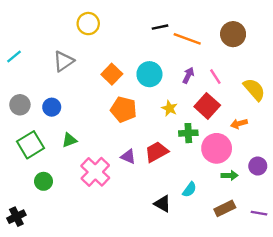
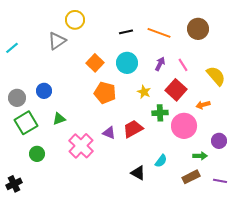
black line: (160, 27) -> (126, 32), moved
gray triangle: (64, 61) -> (57, 41), moved
gray circle: (20, 105) -> (17, 98), moved
green arrow: (230, 175) -> (200, 156), moved

